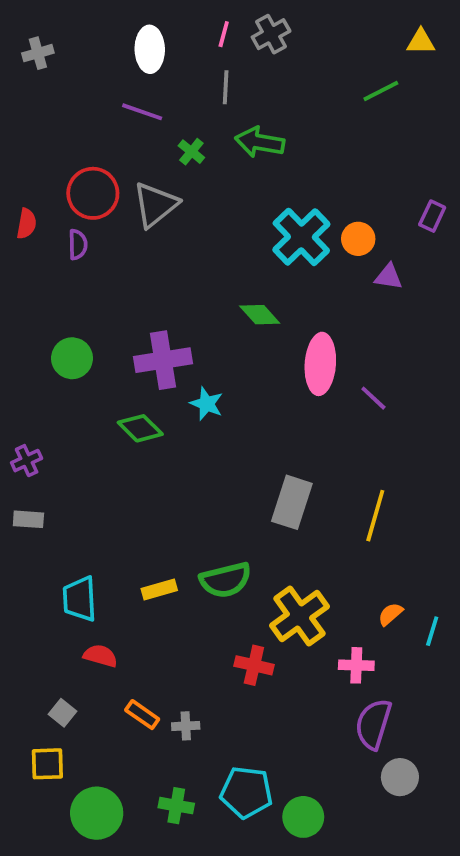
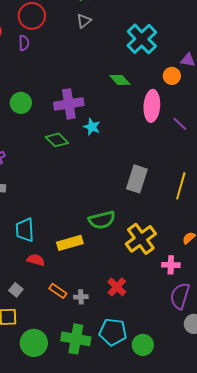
gray triangle: (155, 205) -> (84, 21), moved, size x0.6
orange circle: (358, 239) -> (172, 76), moved
yellow rectangle: (159, 589) -> (70, 243), moved, size x1.4
red cross: (254, 665) -> (117, 287), moved, turned 30
green cross: (176, 806) -> (76, 339), size x1.6

